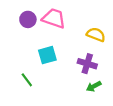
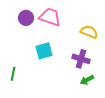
green line: (27, 80) -> (13, 74), moved, turned 48

